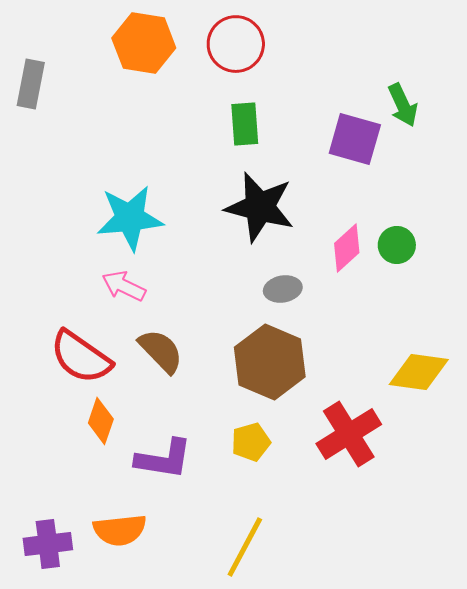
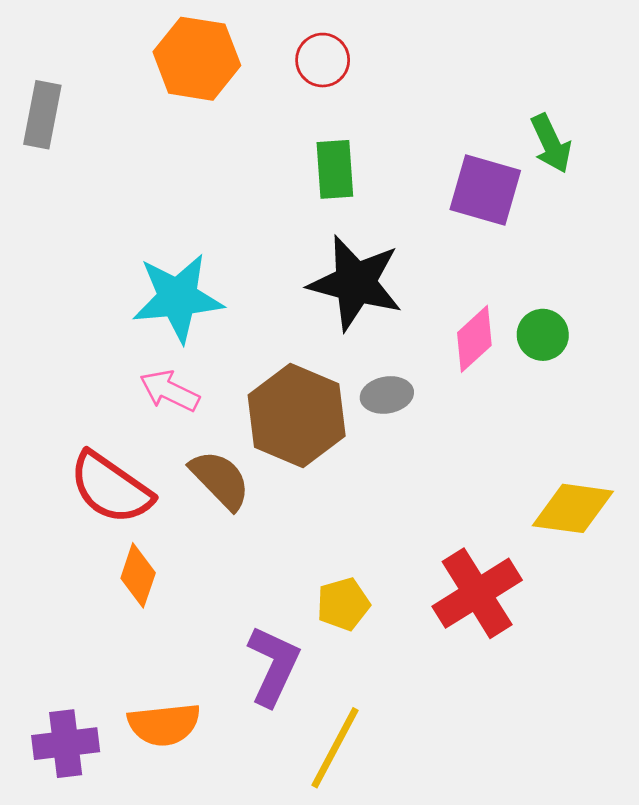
red circle: (236, 44) -> (323, 60), size x0.7
brown hexagon: (270, 362) -> (297, 415), moved
purple L-shape: (164, 459) -> (273, 666), moved, turned -74

